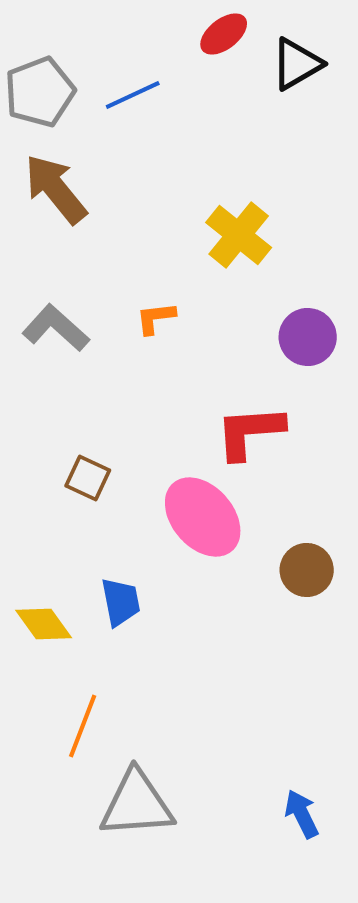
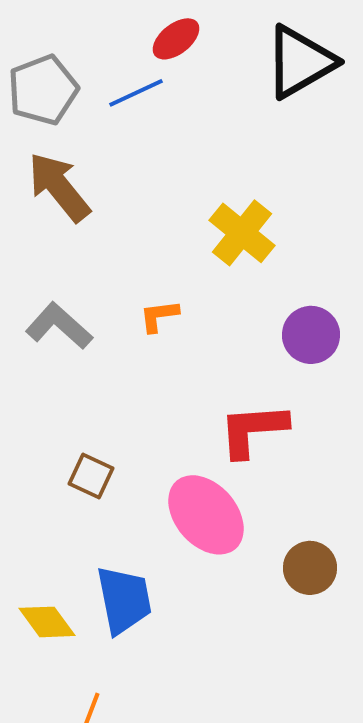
red ellipse: (224, 34) -> (176, 39), moved
black triangle: (297, 64) -> (300, 62), size x1.4
blue trapezoid: (121, 602) -> (124, 600), size x1.4

